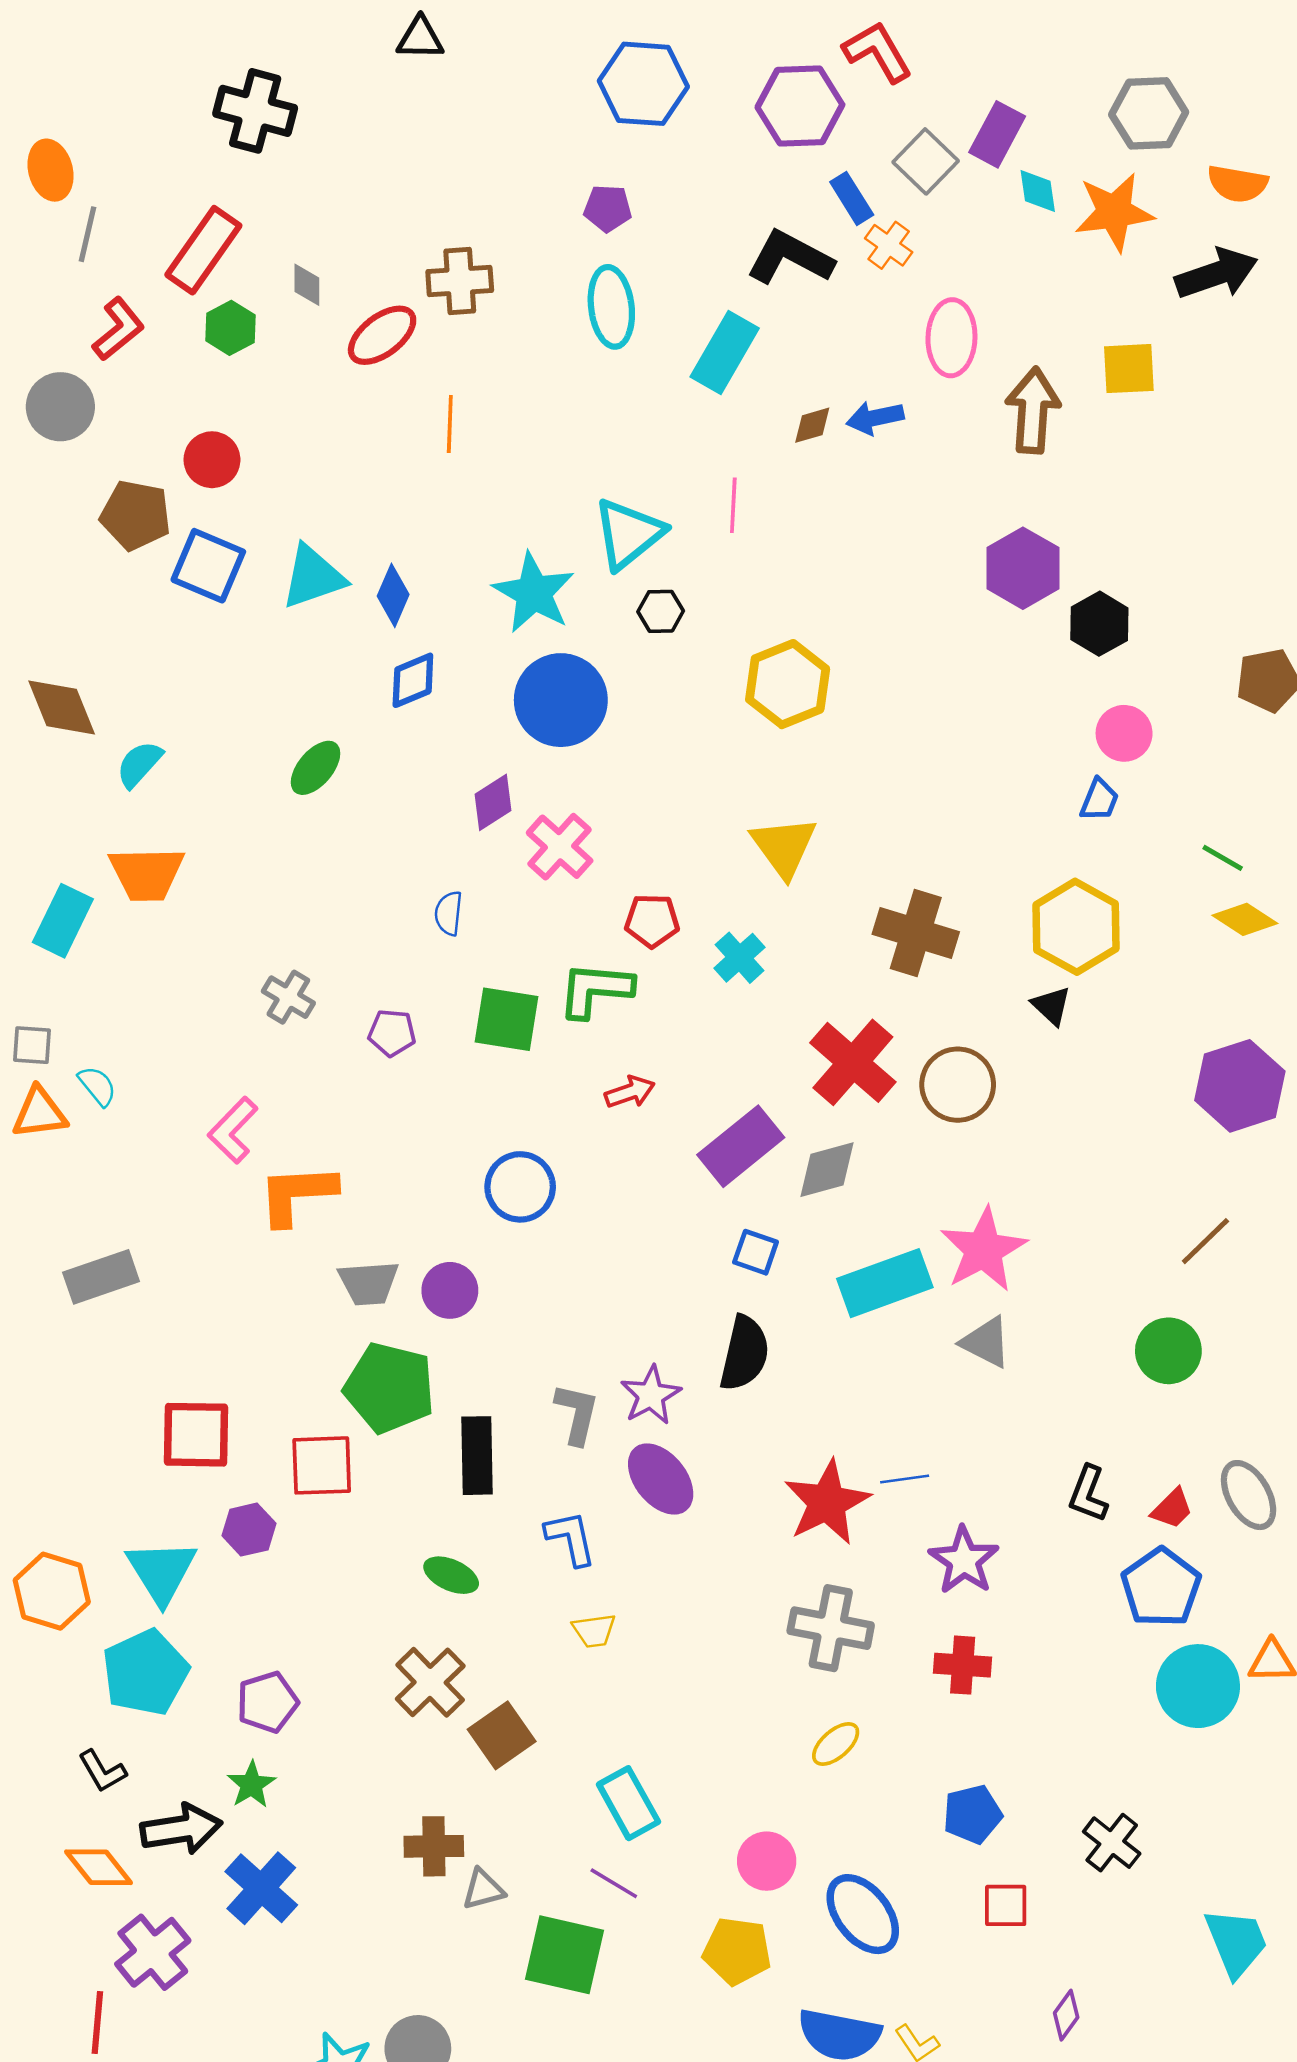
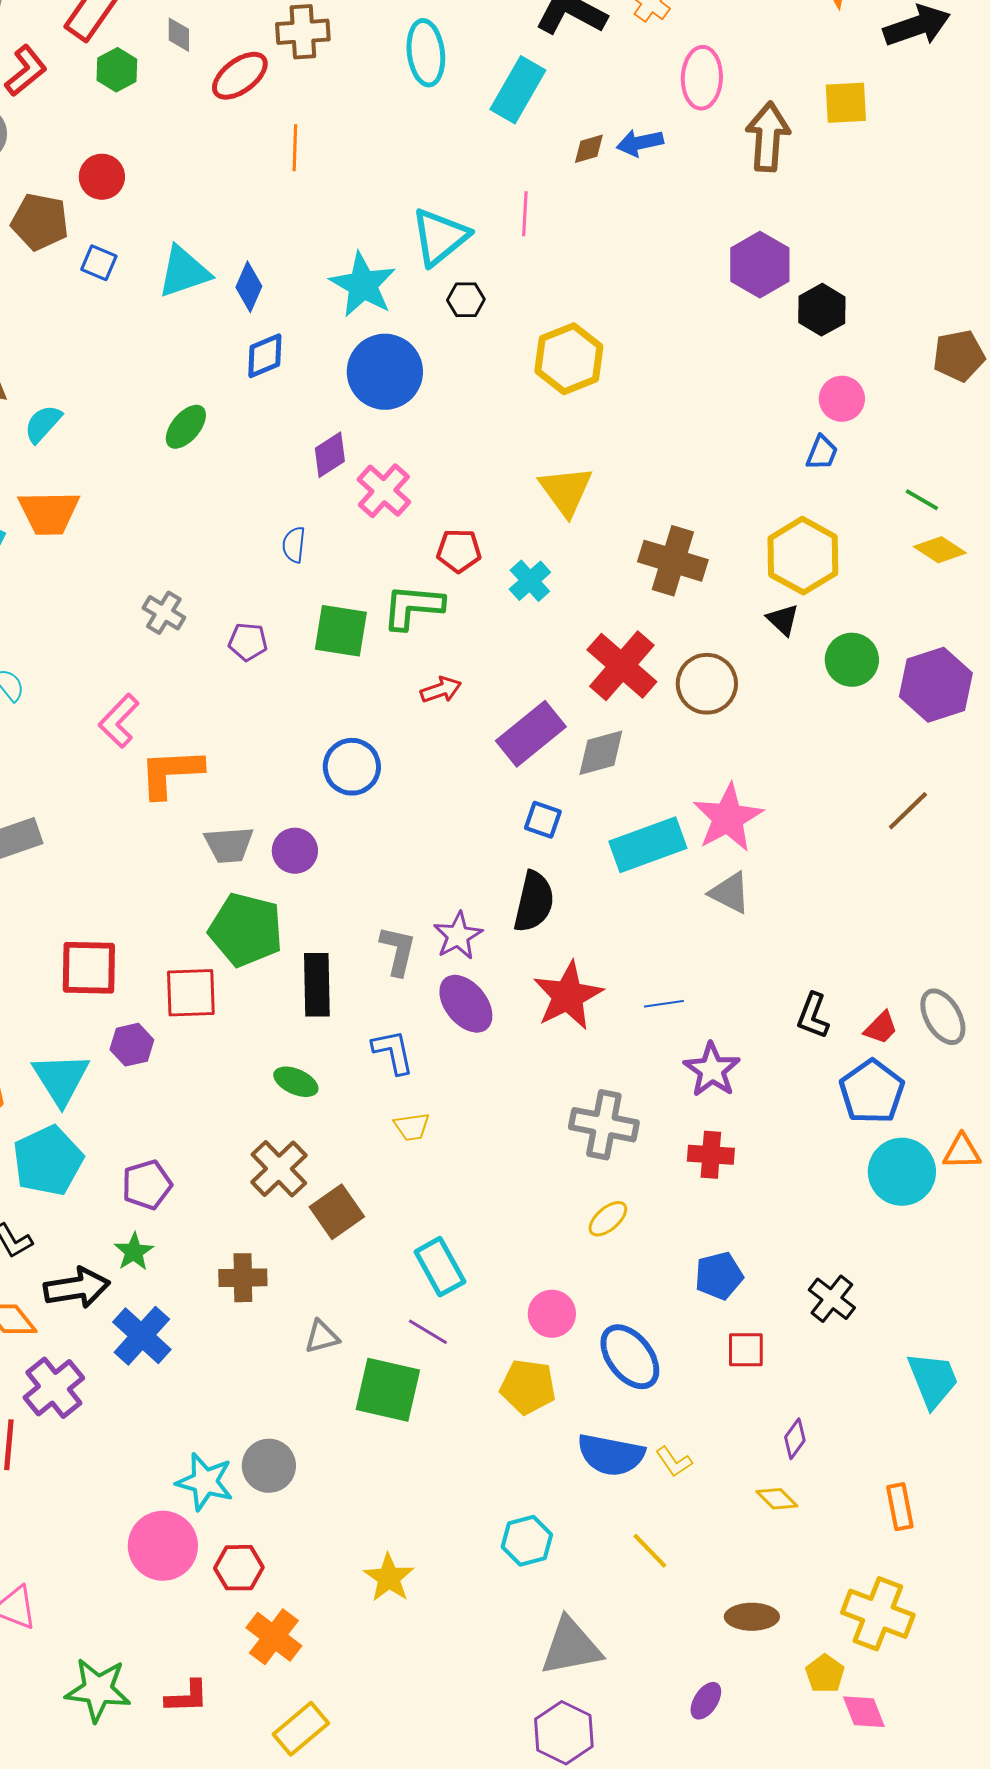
blue square: (208, 566) -> (99, 263), size x0.6
green circle: (1168, 1351) -> (852, 660), moved
red star: (827, 1502) -> (568, 996), moved
brown cross: (434, 1846) -> (243, 1278), moved

